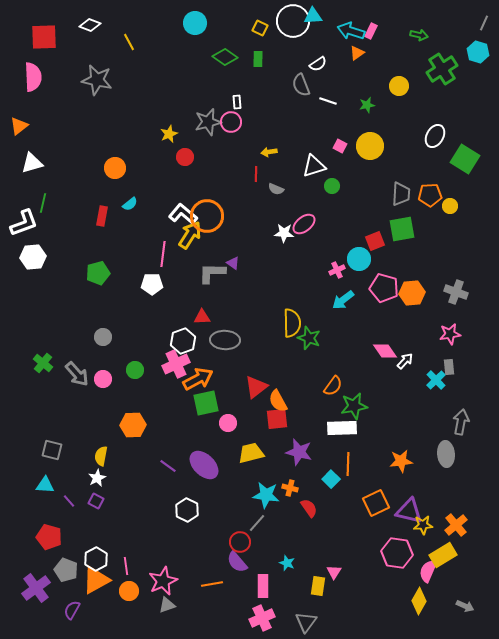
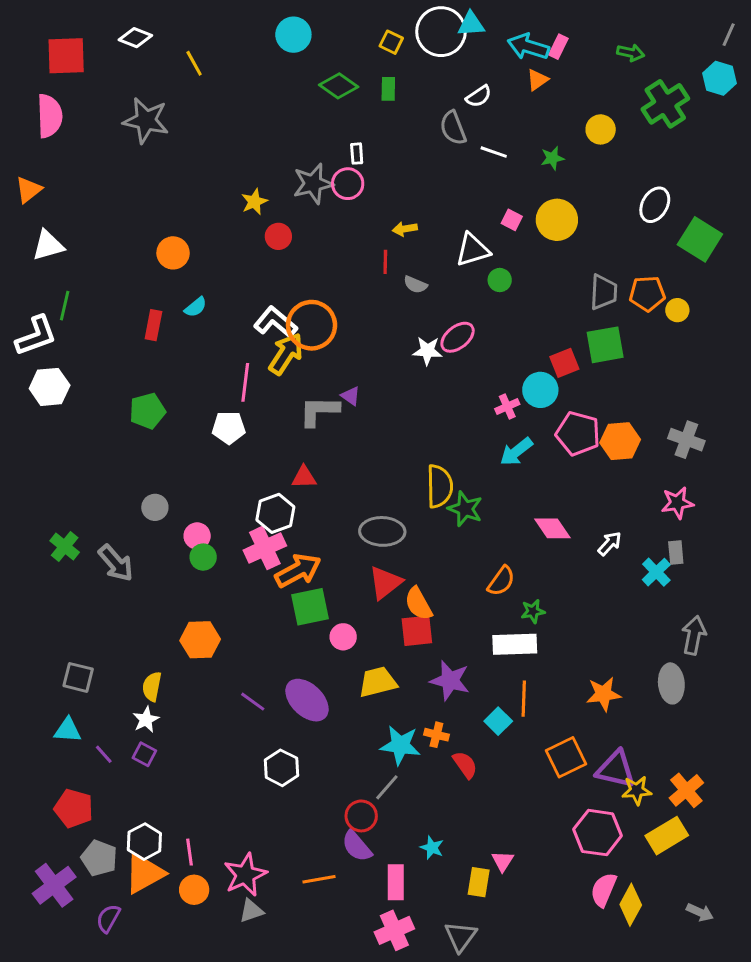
gray ellipse: (225, 340) -> (382, 531), moved
pink diamond: (385, 351) -> (552, 528), moved
pink circle: (103, 379) -> (197, 536), moved
green star: (354, 406) -> (533, 611), size x0.6
pink semicircle: (428, 571) -> (604, 890), moved

